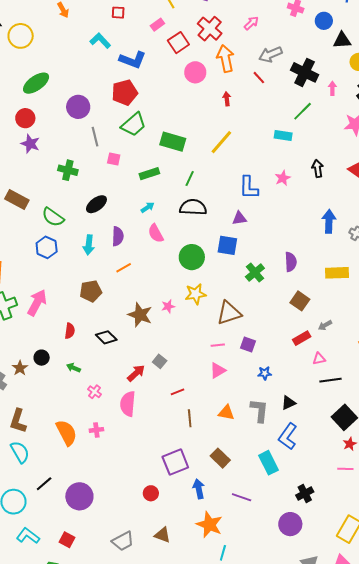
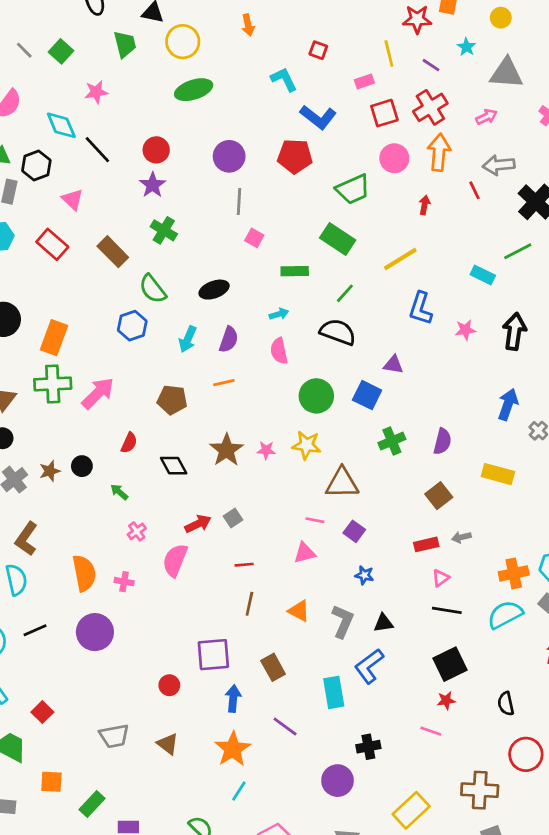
green ellipse: (36, 83) -> (194, 90), moved
green trapezoid: (134, 124) -> (353, 189), moved
black arrow: (318, 169) -> (514, 331), size x1.5
green cross: (68, 170) -> (164, 230), moved
blue L-shape: (249, 187) -> (421, 308), moved
pink triangle: (319, 359) -> (441, 578), turned -40
purple circle: (79, 496) -> (95, 632), moved

